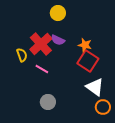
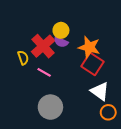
yellow circle: (58, 13) -> (61, 30), moved
orange star: (85, 45) -> (89, 47), size x1.5
gray circle: (48, 102) -> (50, 107), size x1.5

